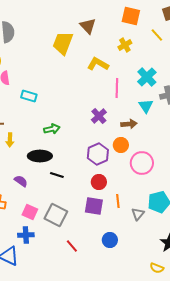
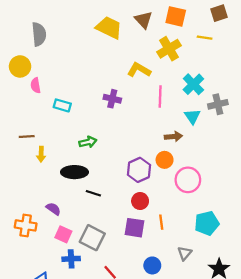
brown triangle: (88, 26) -> (143, 20), moved
yellow line: (157, 35) -> (205, 38), turned -40
yellow trapezoid: (63, 43) -> (109, 28), moved, turned 95
yellow cross: (125, 45) -> (169, 49), size x1.5
purple cross: (99, 116) -> (112, 99), moved, turned -35
purple semicircle: (21, 181) -> (53, 209), moved
gray triangle: (138, 214) -> (185, 253), moved
blue cross: (26, 235) -> (71, 259), moved

